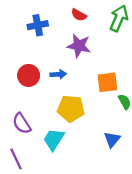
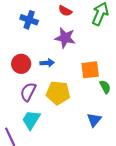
blue cross: (38, 25) -> (29, 20), turned 30
purple semicircle: (22, 123) -> (28, 92), moved, turned 60
cyan trapezoid: (54, 139) -> (31, 120), moved

